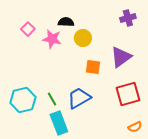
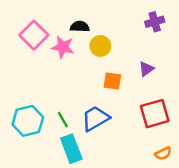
pink square: (28, 29) -> (34, 35), size x1.6
purple triangle: (121, 57) -> (146, 69), size x0.6

